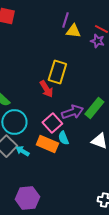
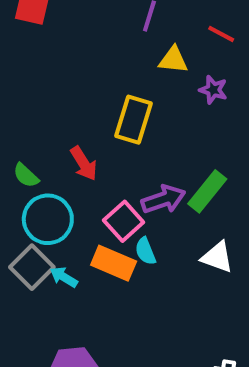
yellow triangle: (73, 31) -> (173, 60), moved
purple star: (97, 41) -> (213, 90), moved
red arrow: (46, 89) -> (84, 163), moved

